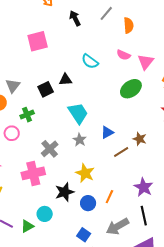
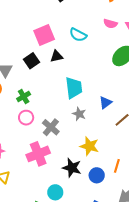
pink square: (38, 41) -> (44, 35), moved
black square: (46, 89) -> (31, 61), moved
cyan trapezoid: (78, 113) -> (74, 88), turned 35
pink circle: (12, 133) -> (26, 118), moved
black star: (65, 192) -> (72, 168), turned -30

